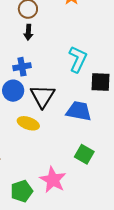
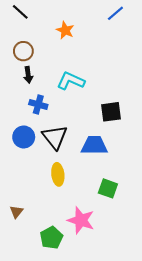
cyan L-shape: (78, 59) -> (71, 81), moved, turned -80
blue cross: (22, 67) -> (38, 105), moved, turned 36
yellow ellipse: (28, 123) -> (58, 174), moved, turned 75

